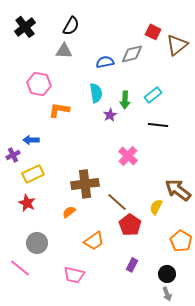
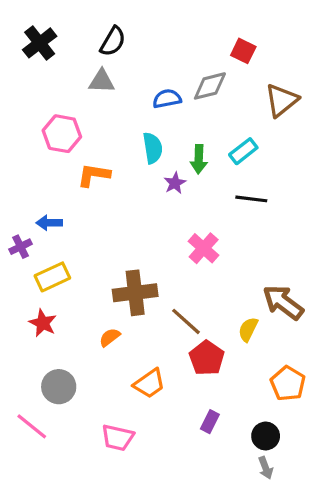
brown triangle: (177, 45) -> (282, 100), moved

